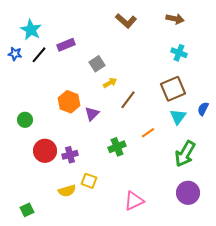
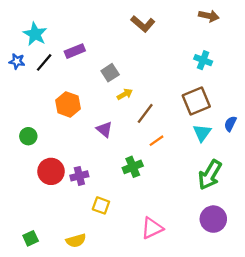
brown arrow: (175, 19) -> (209, 16), moved
orange hexagon: (69, 102) -> (68, 104), moved
purple triangle: (92, 114) -> (104, 129), turned -35
orange line: (148, 133) -> (157, 141), moved
yellow semicircle: (67, 191) -> (76, 241), moved

